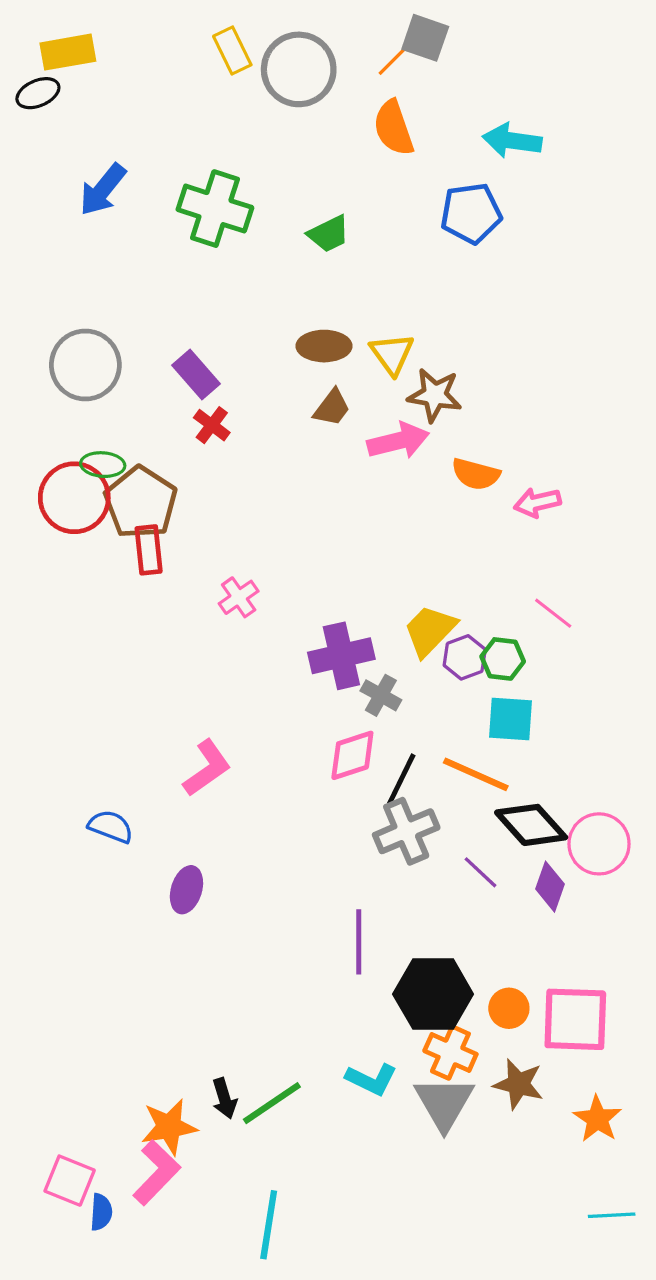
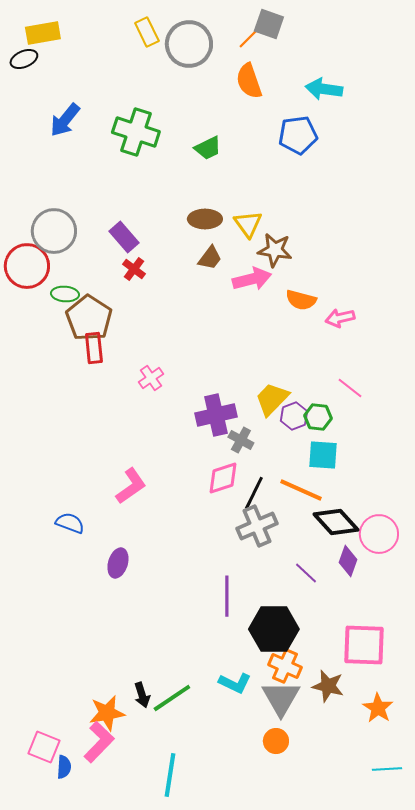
red circle: (74, 498) -> (27, 266), moved
purple line: (480, 872) -> (306, 573), moved
orange circle: (509, 1008) -> (276, 741), moved

